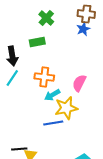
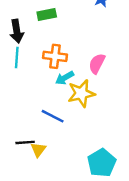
cyan line: (12, 78) -> (17, 58), turned -30
blue line: (53, 123) -> (53, 116), moved, turned 36

